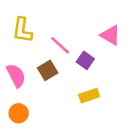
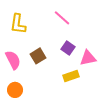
pink triangle: (110, 35) -> (88, 58), moved, turned -42
pink line: (60, 45) -> (62, 18), moved

